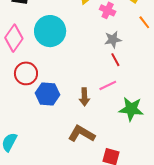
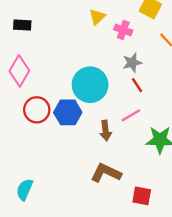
cyan circle: (50, 31) -> (90, 85), moved
blue hexagon: (48, 94) -> (68, 112), moved

